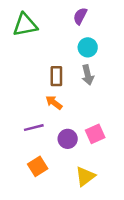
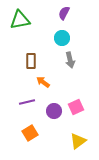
cyan circle: (88, 47) -> (62, 38), moved
brown rectangle: (56, 76) -> (31, 61), moved
yellow triangle: (85, 176) -> (78, 141), moved

